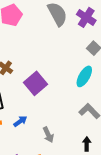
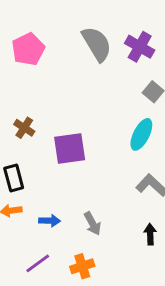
purple square: (36, 83) -> (70, 149), turned 35
blue arrow: (20, 121) -> (50, 221), moved, turned 40

